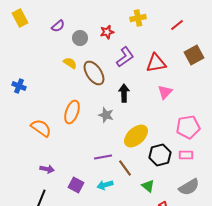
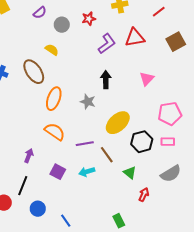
red triangle: (156, 63) -> (135, 38), moved
brown ellipse: (94, 73) -> (34, 72), moved
orange semicircle: (41, 128) -> (55, 132), moved
purple arrow: (47, 169) -> (29, 156), turned -80

